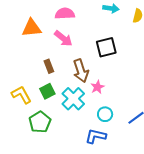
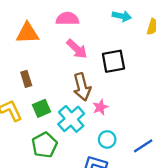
pink arrow: (63, 38) -> (77, 49), moved
brown rectangle: (49, 66) -> (26, 79), moved
green pentagon: (40, 122) -> (44, 145), moved

